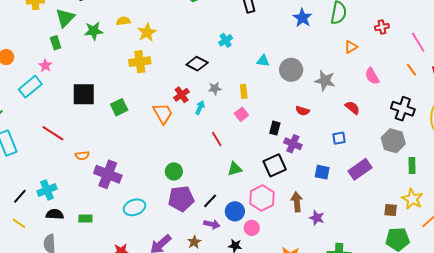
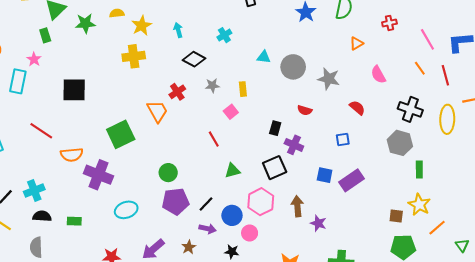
cyan rectangle: (30, 87) -> (18, 81), turned -40
green square: (119, 107) -> (121, 134), moved, size x1.5
cyan arrow: (200, 107) -> (178, 30), moved, turned -40
pink square: (241, 114) -> (231, 112), moved
orange semicircle: (82, 156) -> (72, 155), size x1.5
purple rectangle: (360, 169) -> (351, 180), moved

